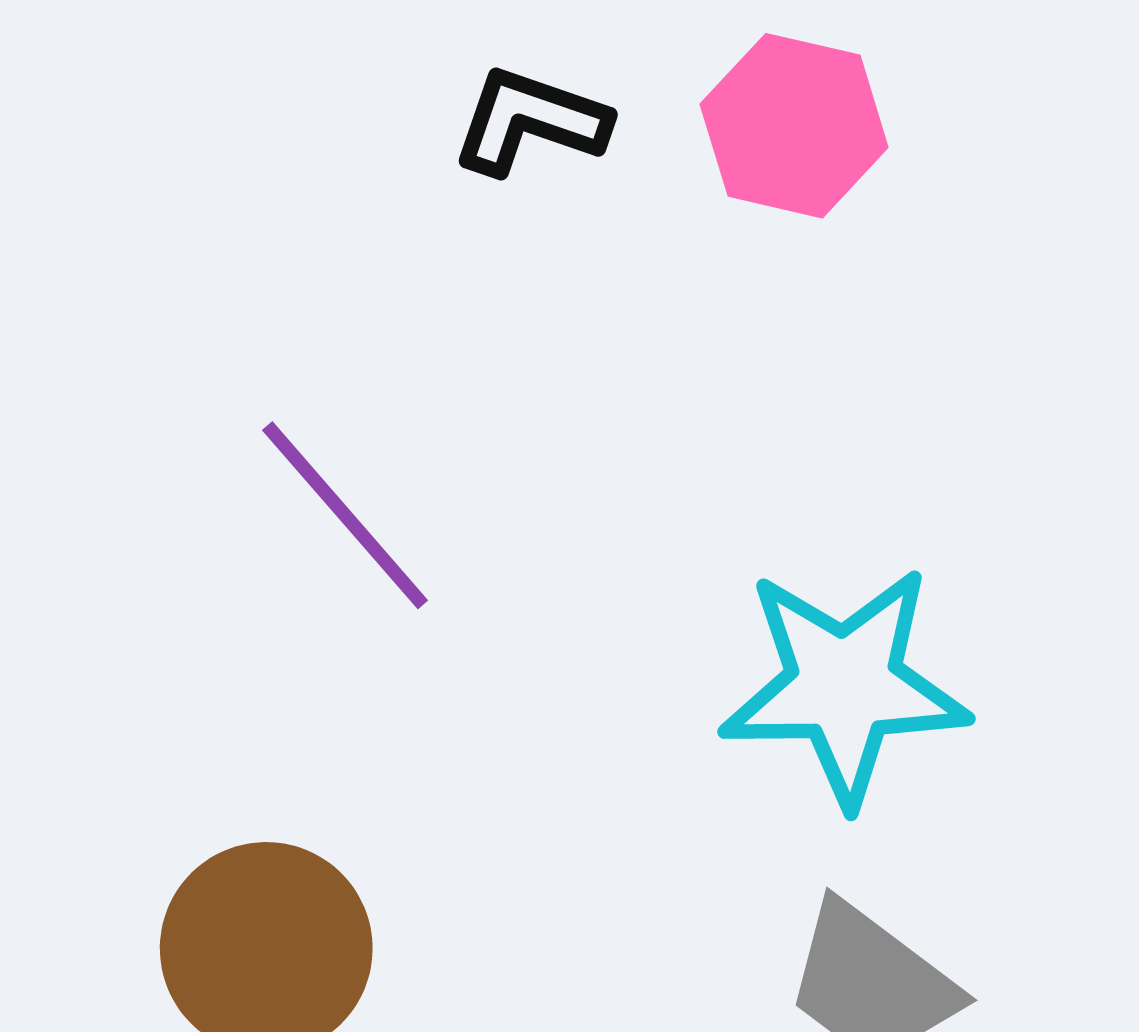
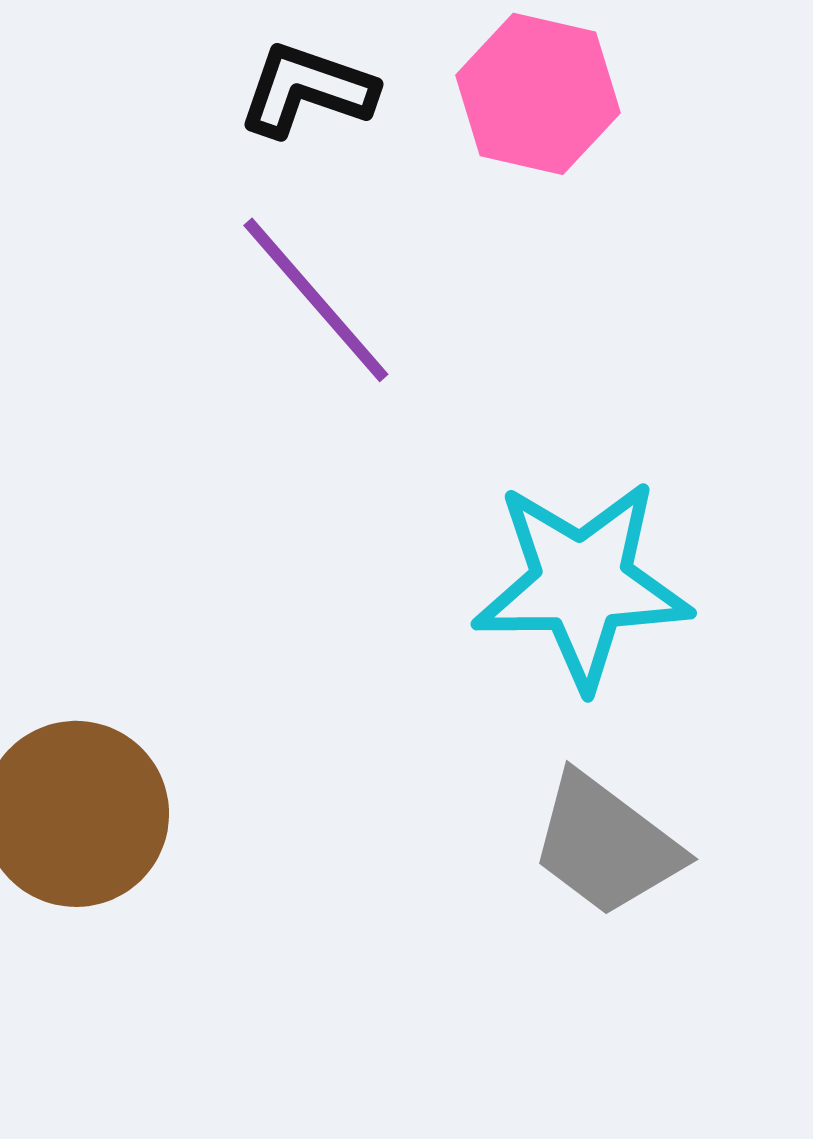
purple line: (345, 515) -> (316, 300), moved

